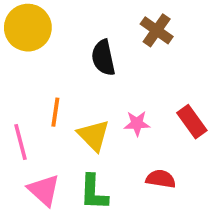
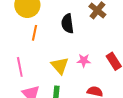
orange line: (55, 112) -> (35, 33), moved

